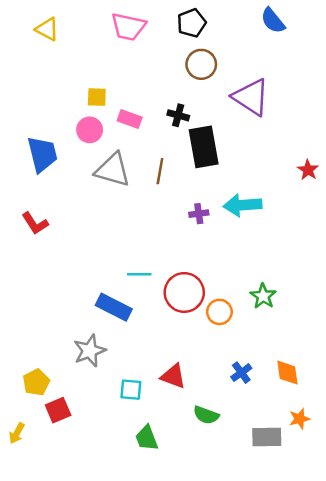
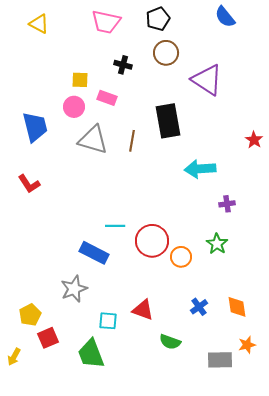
black cross: (178, 115) -> (123, 65), moved
purple cross: (199, 214) -> (227, 204), moved
green trapezoid: (147, 438) -> (91, 354), moved, size x1.4

